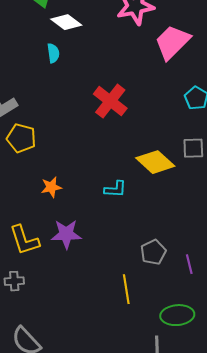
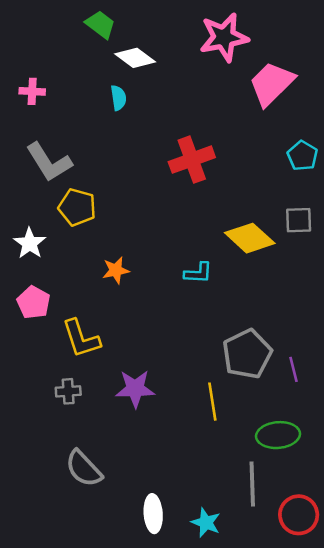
red cross: (110, 101) -> (192, 160), turned 32
purple star: (66, 234) -> (135, 389), moved
gray pentagon: (153, 252) -> (247, 354), size x1.5

